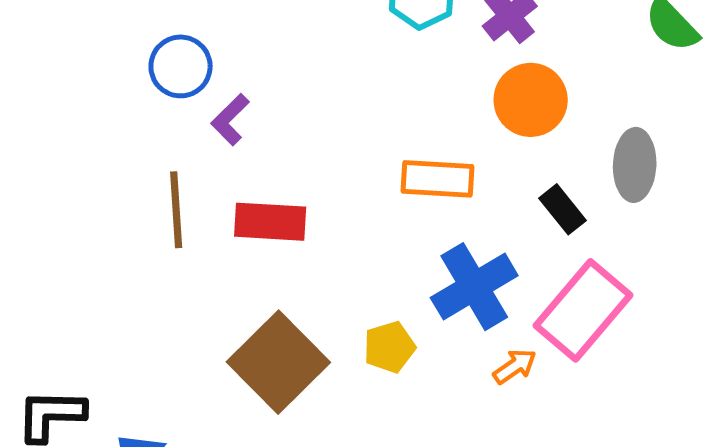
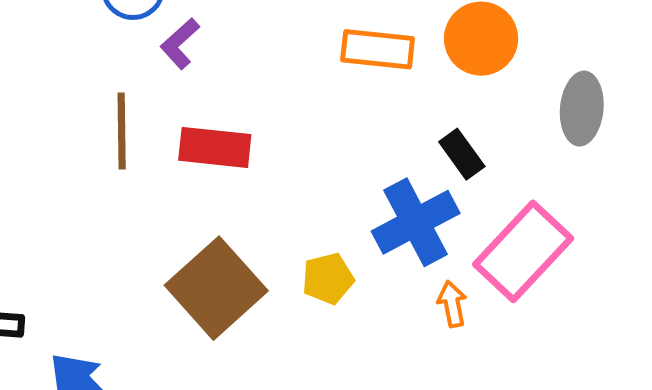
orange rectangle: (437, 179) -> (378, 49), moved
black rectangle: (563, 209) -> (462, 154), moved
orange arrow: (515, 366) -> (452, 304), turned -69

